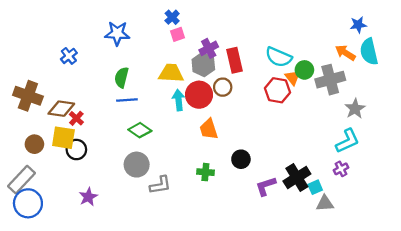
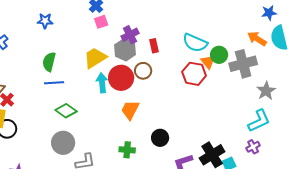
blue star: (117, 33) -> (45, 21), size x0.7
red rectangle: (235, 60) -> (154, 46), size x0.6
yellow trapezoid: (171, 73) -> (95, 58), turned -35
orange trapezoid: (209, 129) -> (130, 110), turned 45

